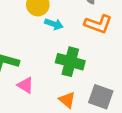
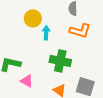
cyan arrow: (54, 24) -> (46, 33), turned -104

